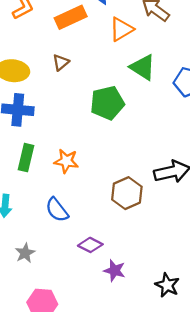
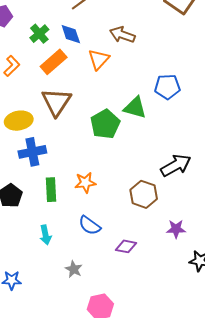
brown triangle: (61, 62) -> (56, 102), size x2.0
green triangle: (143, 67) -> (135, 108), moved
purple star: (115, 271) -> (176, 229), moved

